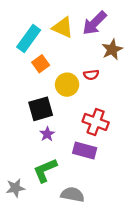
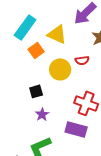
yellow triangle: (63, 27) -> (57, 34), moved
black square: (41, 109) -> (36, 91), size x0.6

